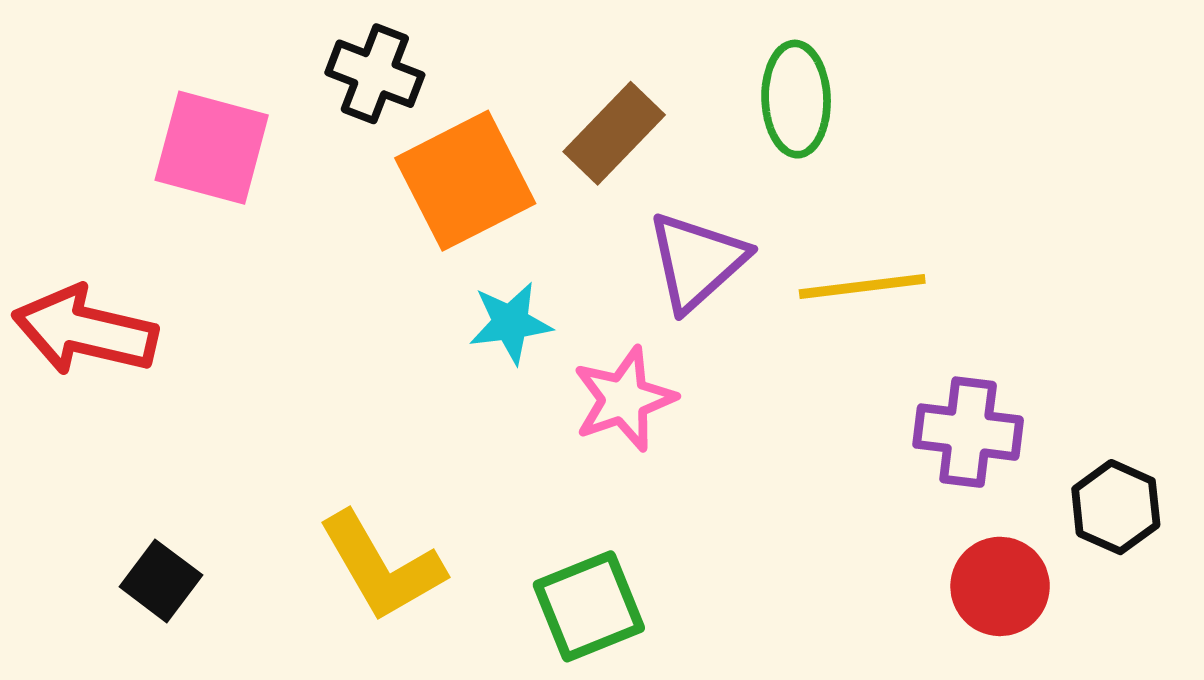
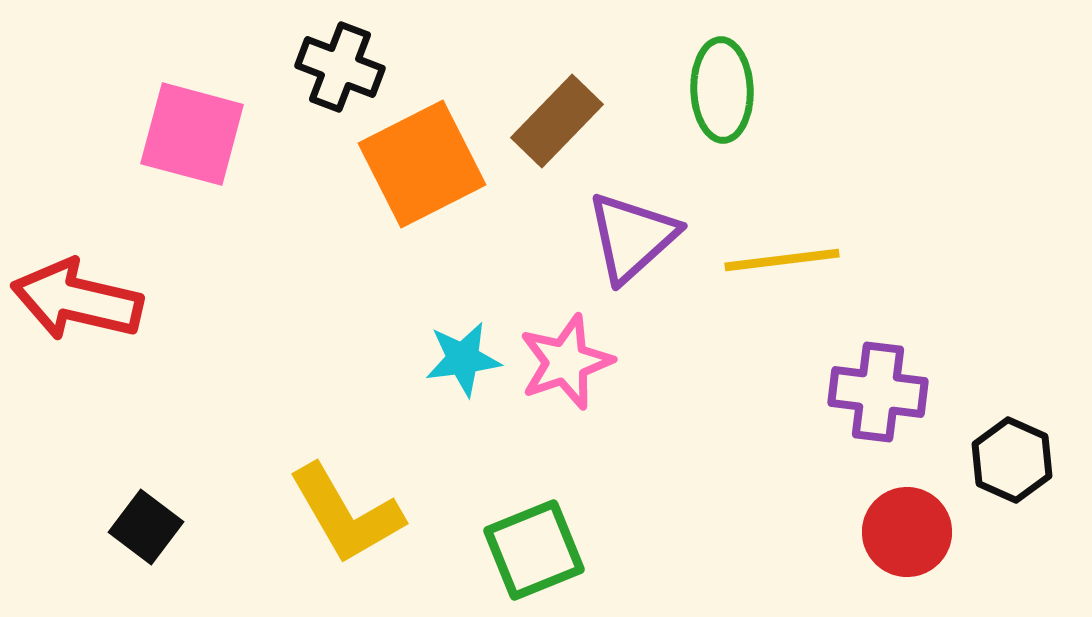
cyan star: (510, 323) -> (463, 359), moved

